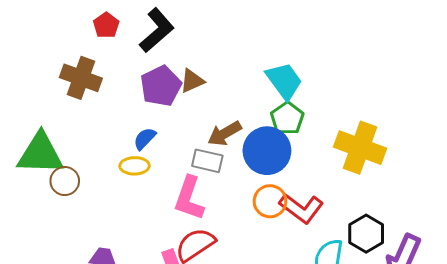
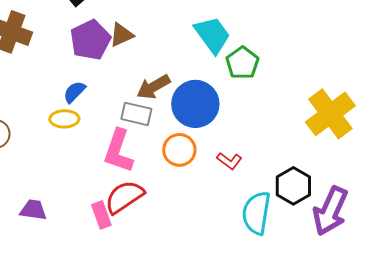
green pentagon: (287, 118) -> (242, 63), moved
yellow cross: (360, 148) -> (330, 114), moved, turned 33
orange circle: (270, 201) -> (179, 150), moved
red L-shape: (301, 208) -> (229, 161), size x0.6

